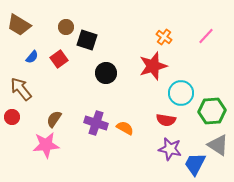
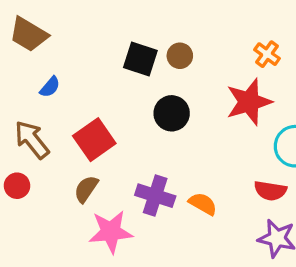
brown circle: (66, 27) -> (180, 56), moved
red square: (59, 59) -> (94, 140), moved, size x1.4
pink star: (46, 145) -> (111, 232), moved

